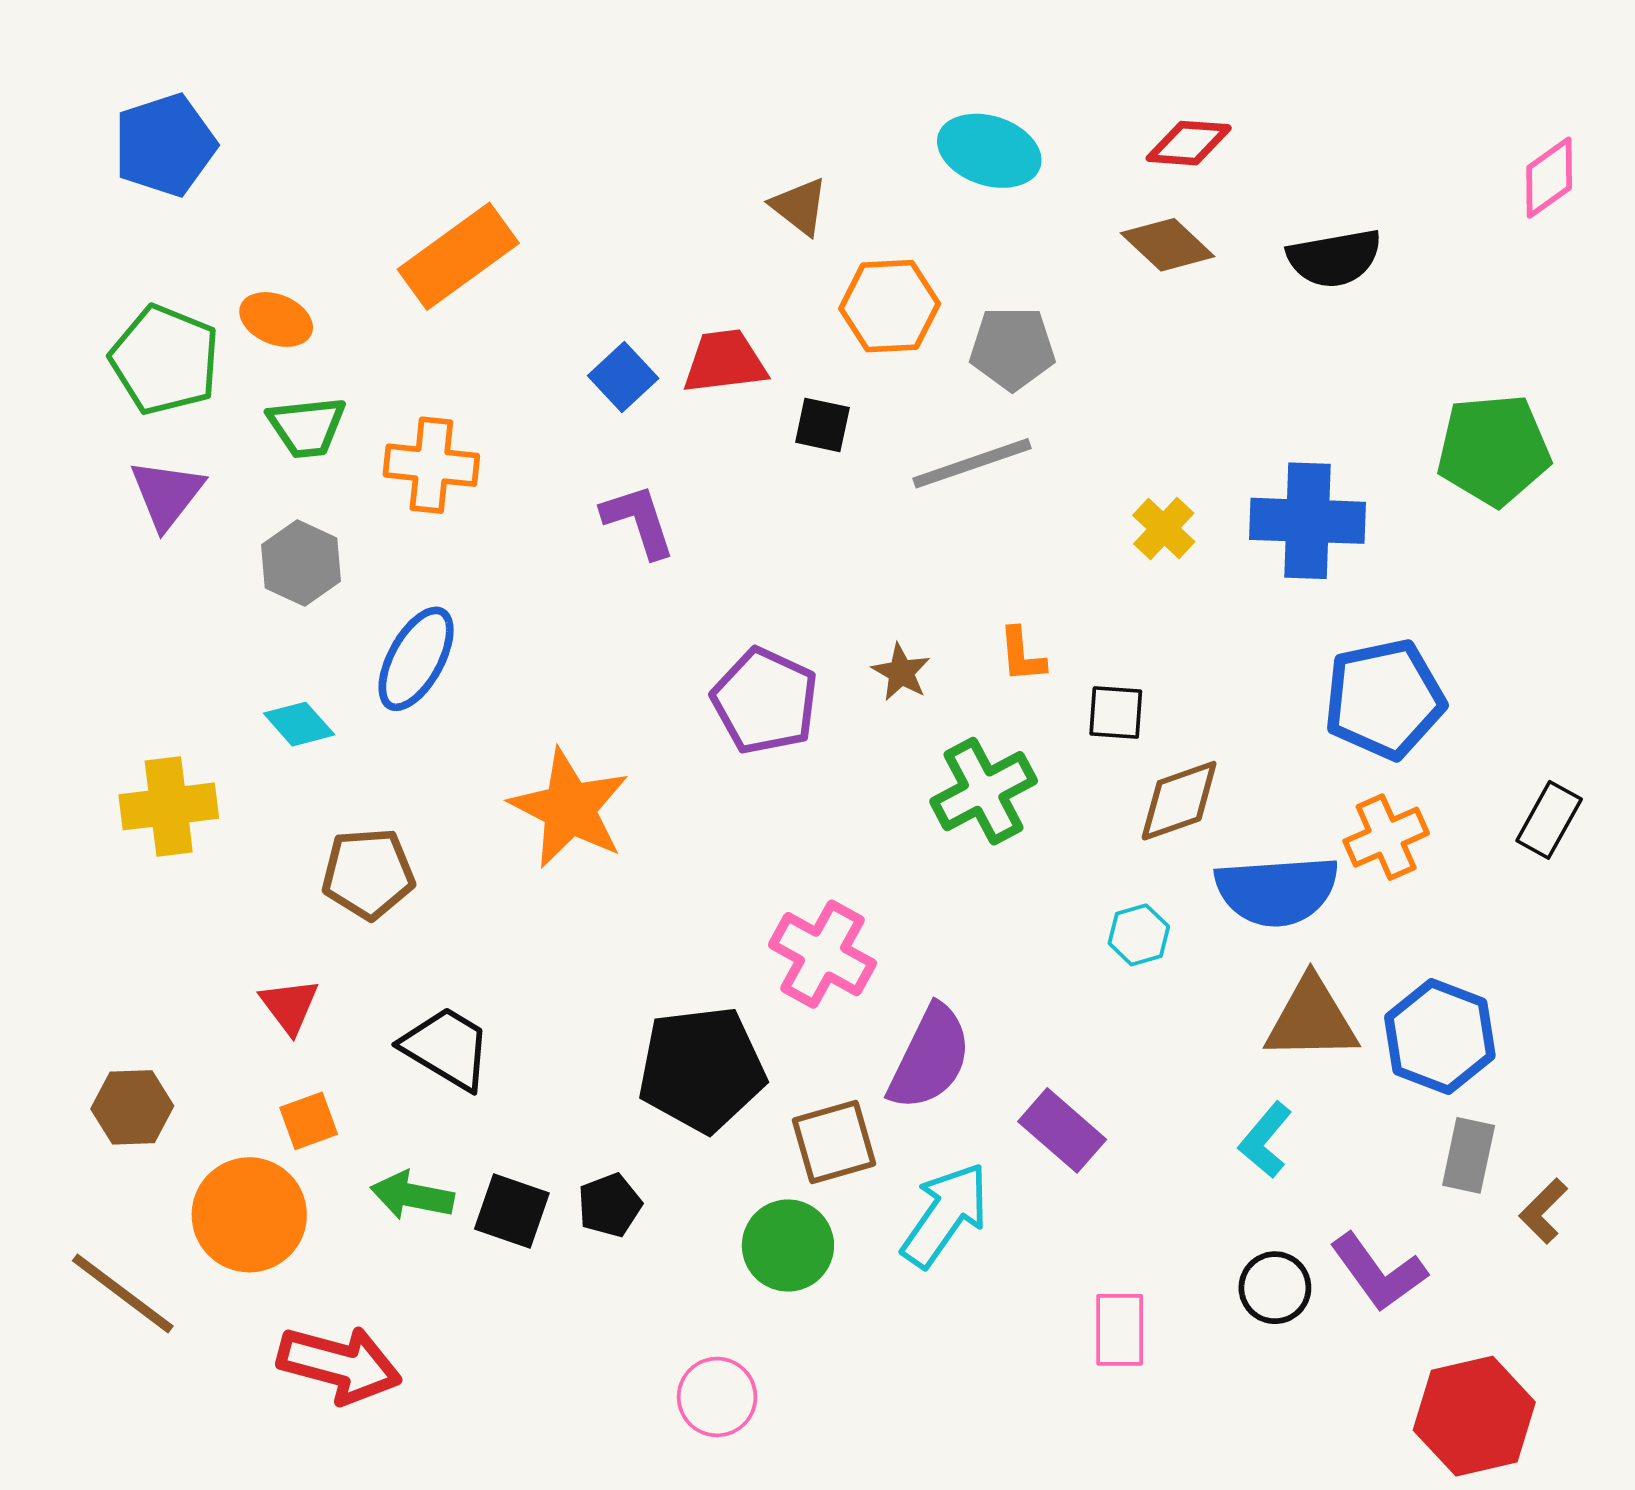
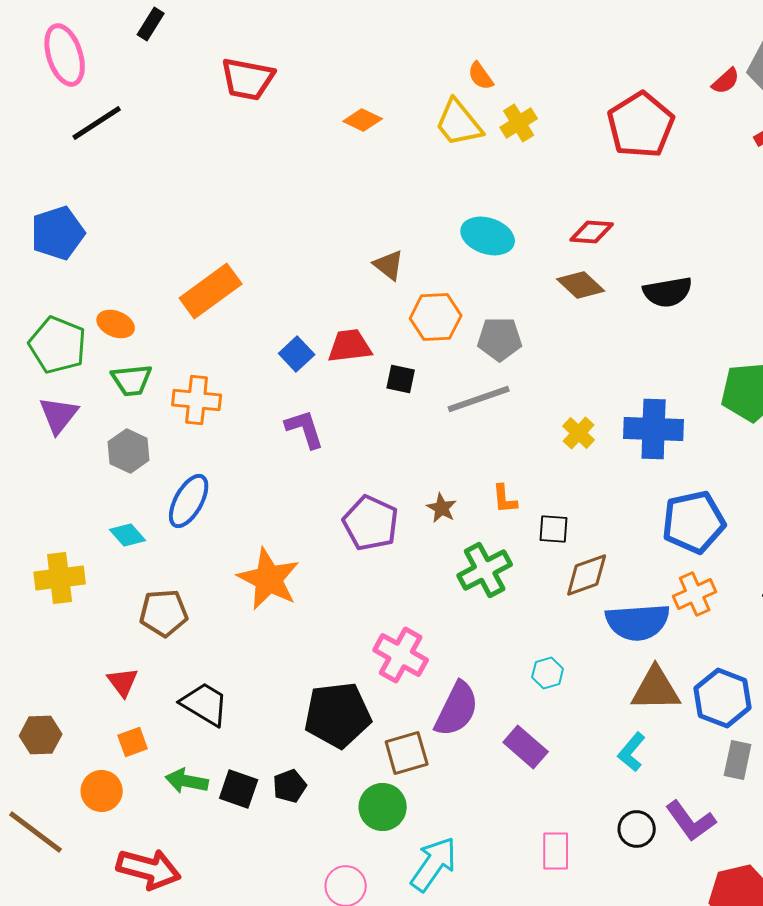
cyan hexagon: (1139, 935) -> (548, 673), moved
orange circle: (249, 1215) -> (102, 791), size x0.7
cyan arrow: (945, 1215) -> (434, 864), moved

